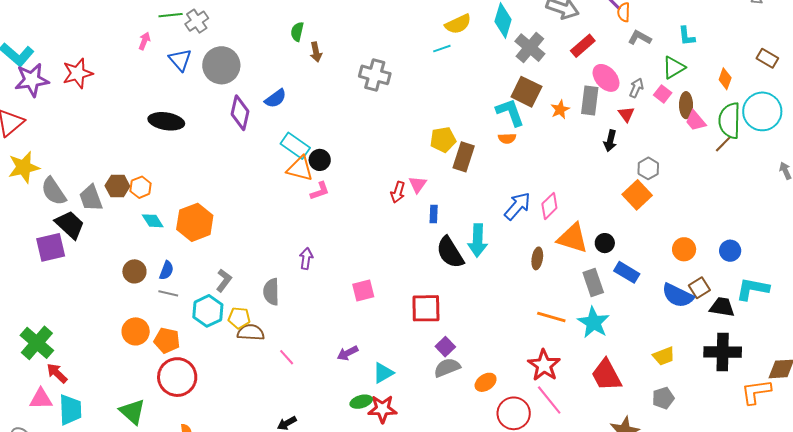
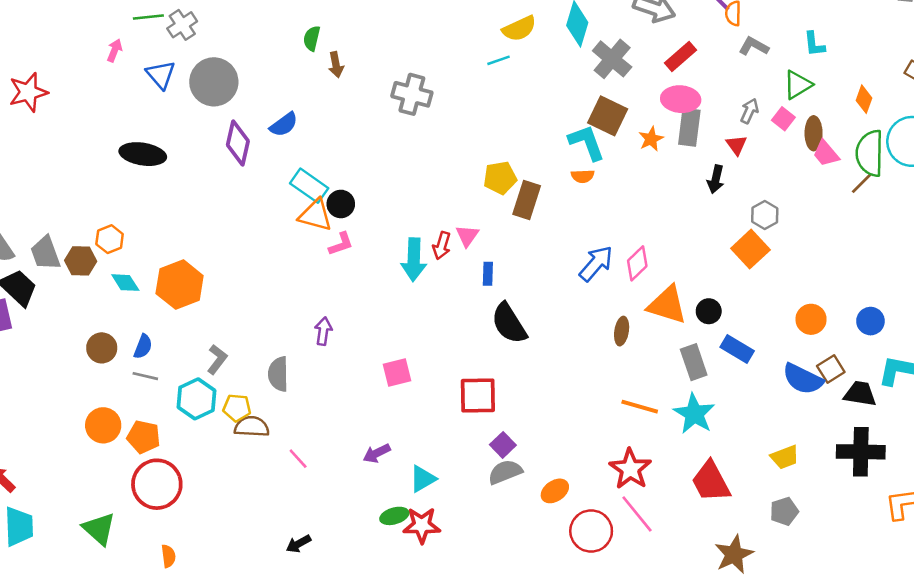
pink ellipse: (606, 78) -> (681, 99), moved, turned -44
brown hexagon: (117, 186) -> (81, 261), moved
cyan arrow: (478, 240) -> (414, 260), moved

